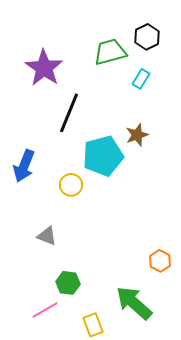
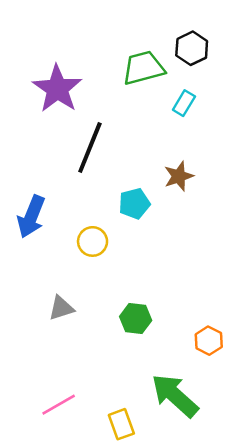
cyan pentagon: (103, 156) -> (134, 204), size x0.6
gray triangle: (47, 236) -> (61, 308), turned -40
green hexagon: (68, 283) -> (136, 318), moved

